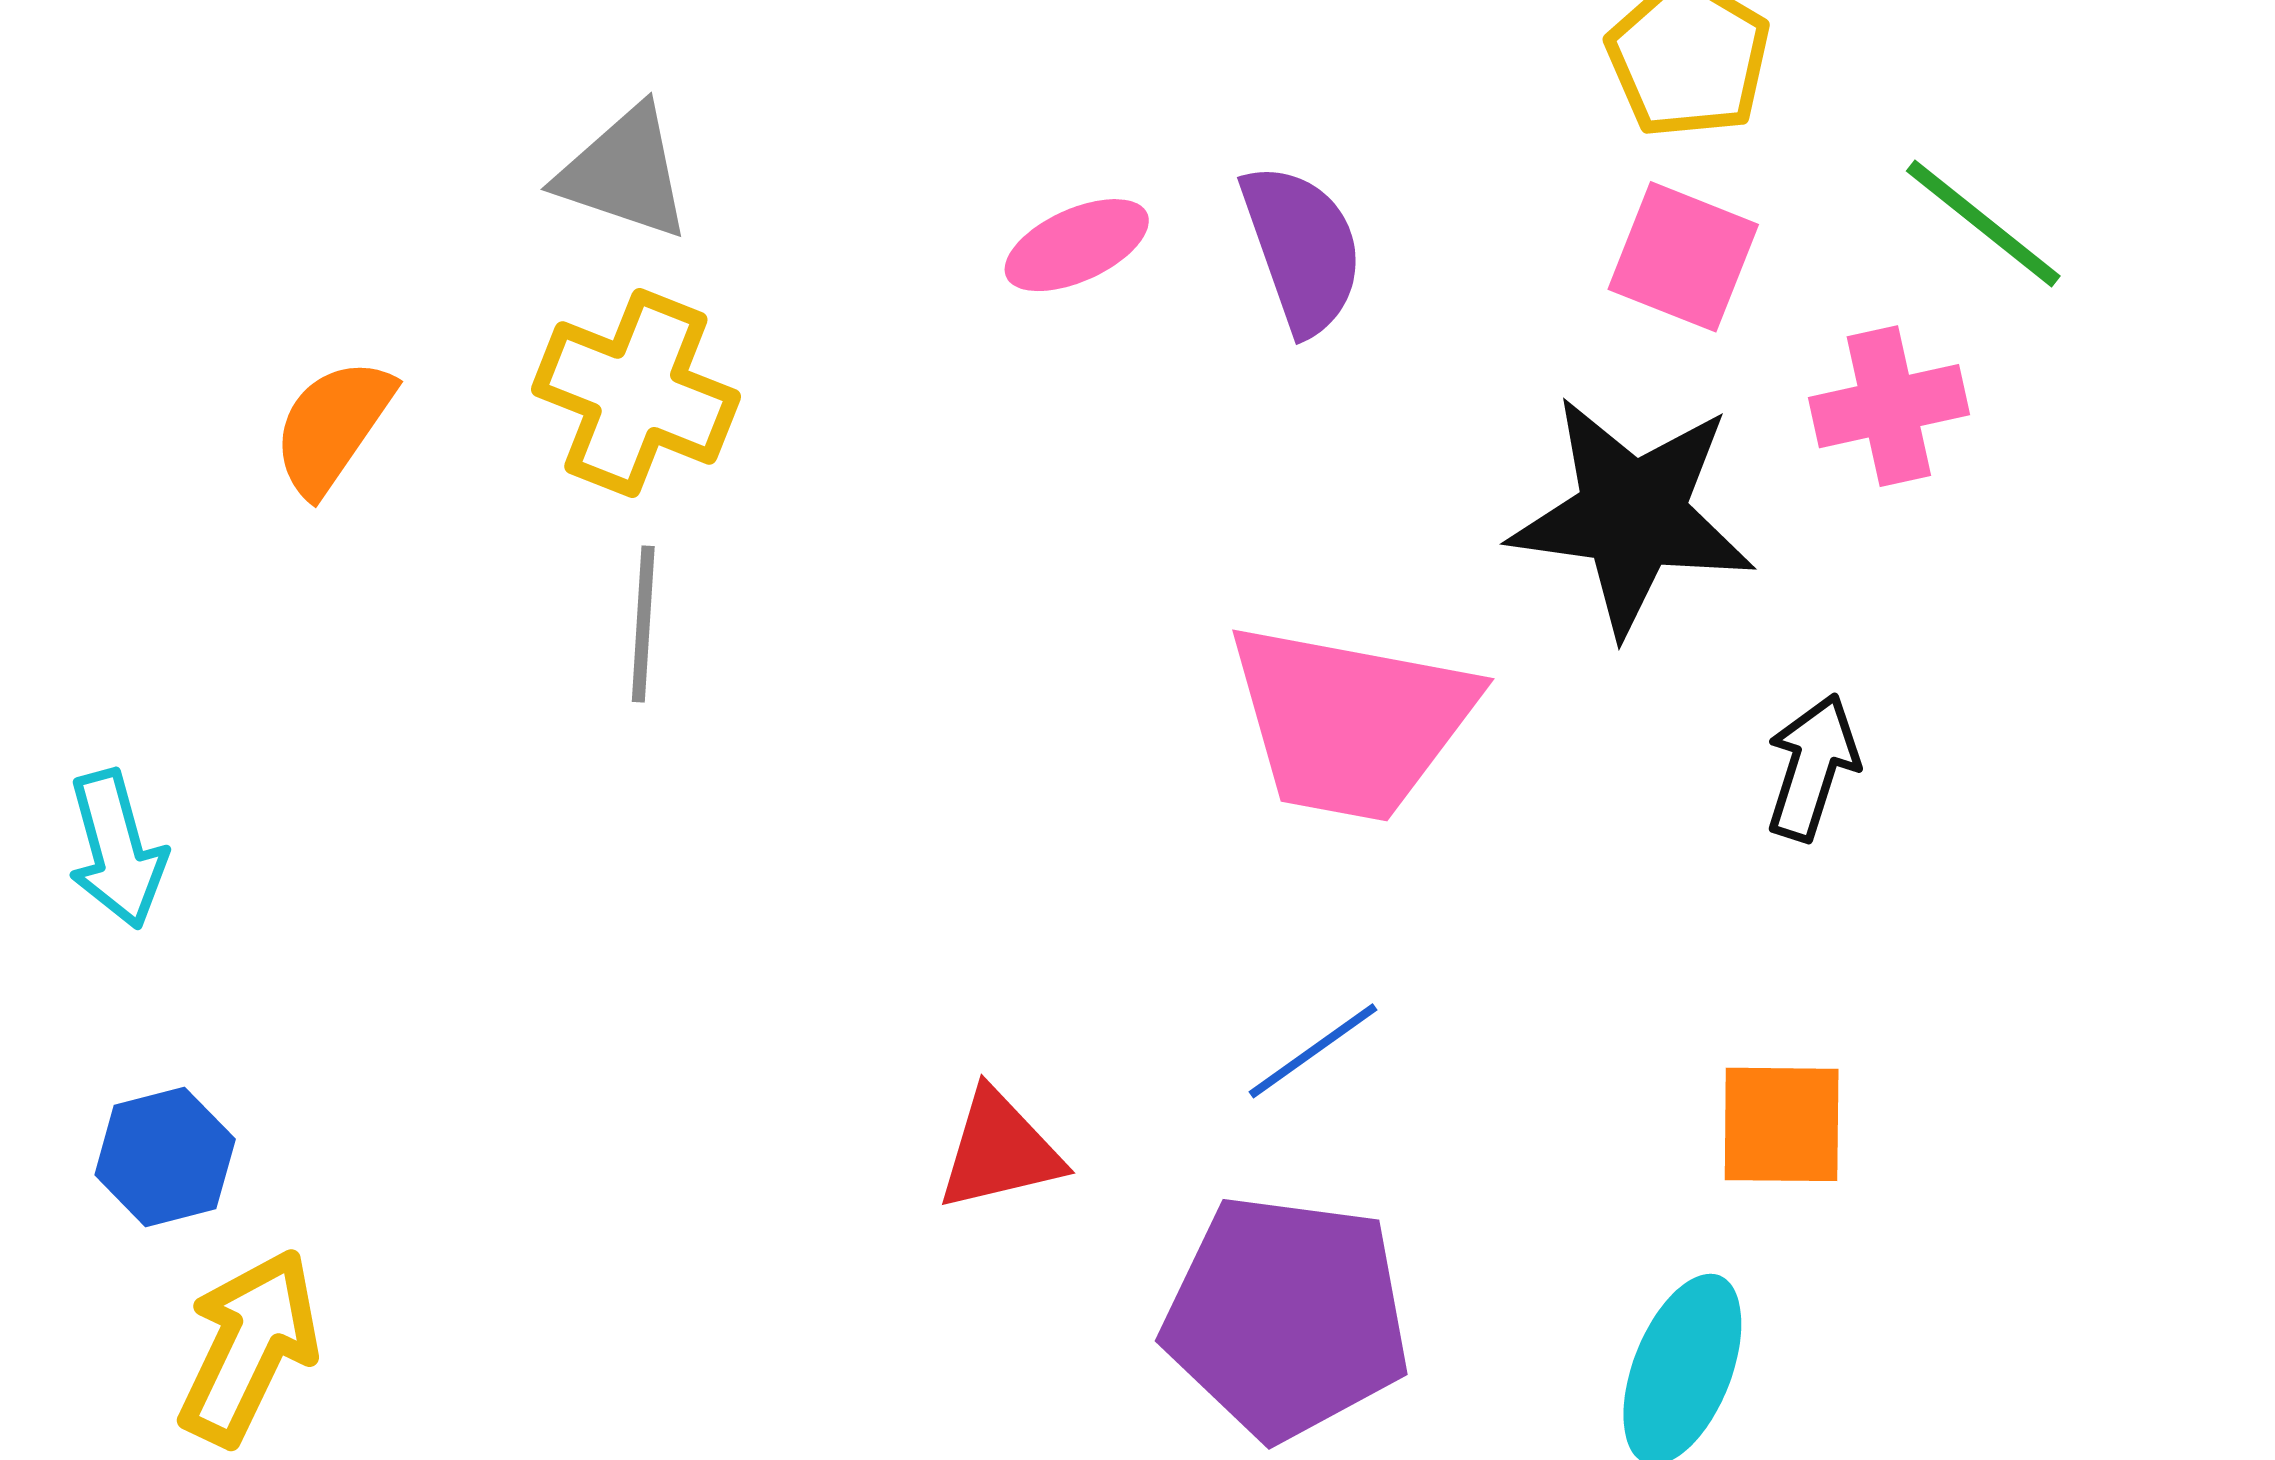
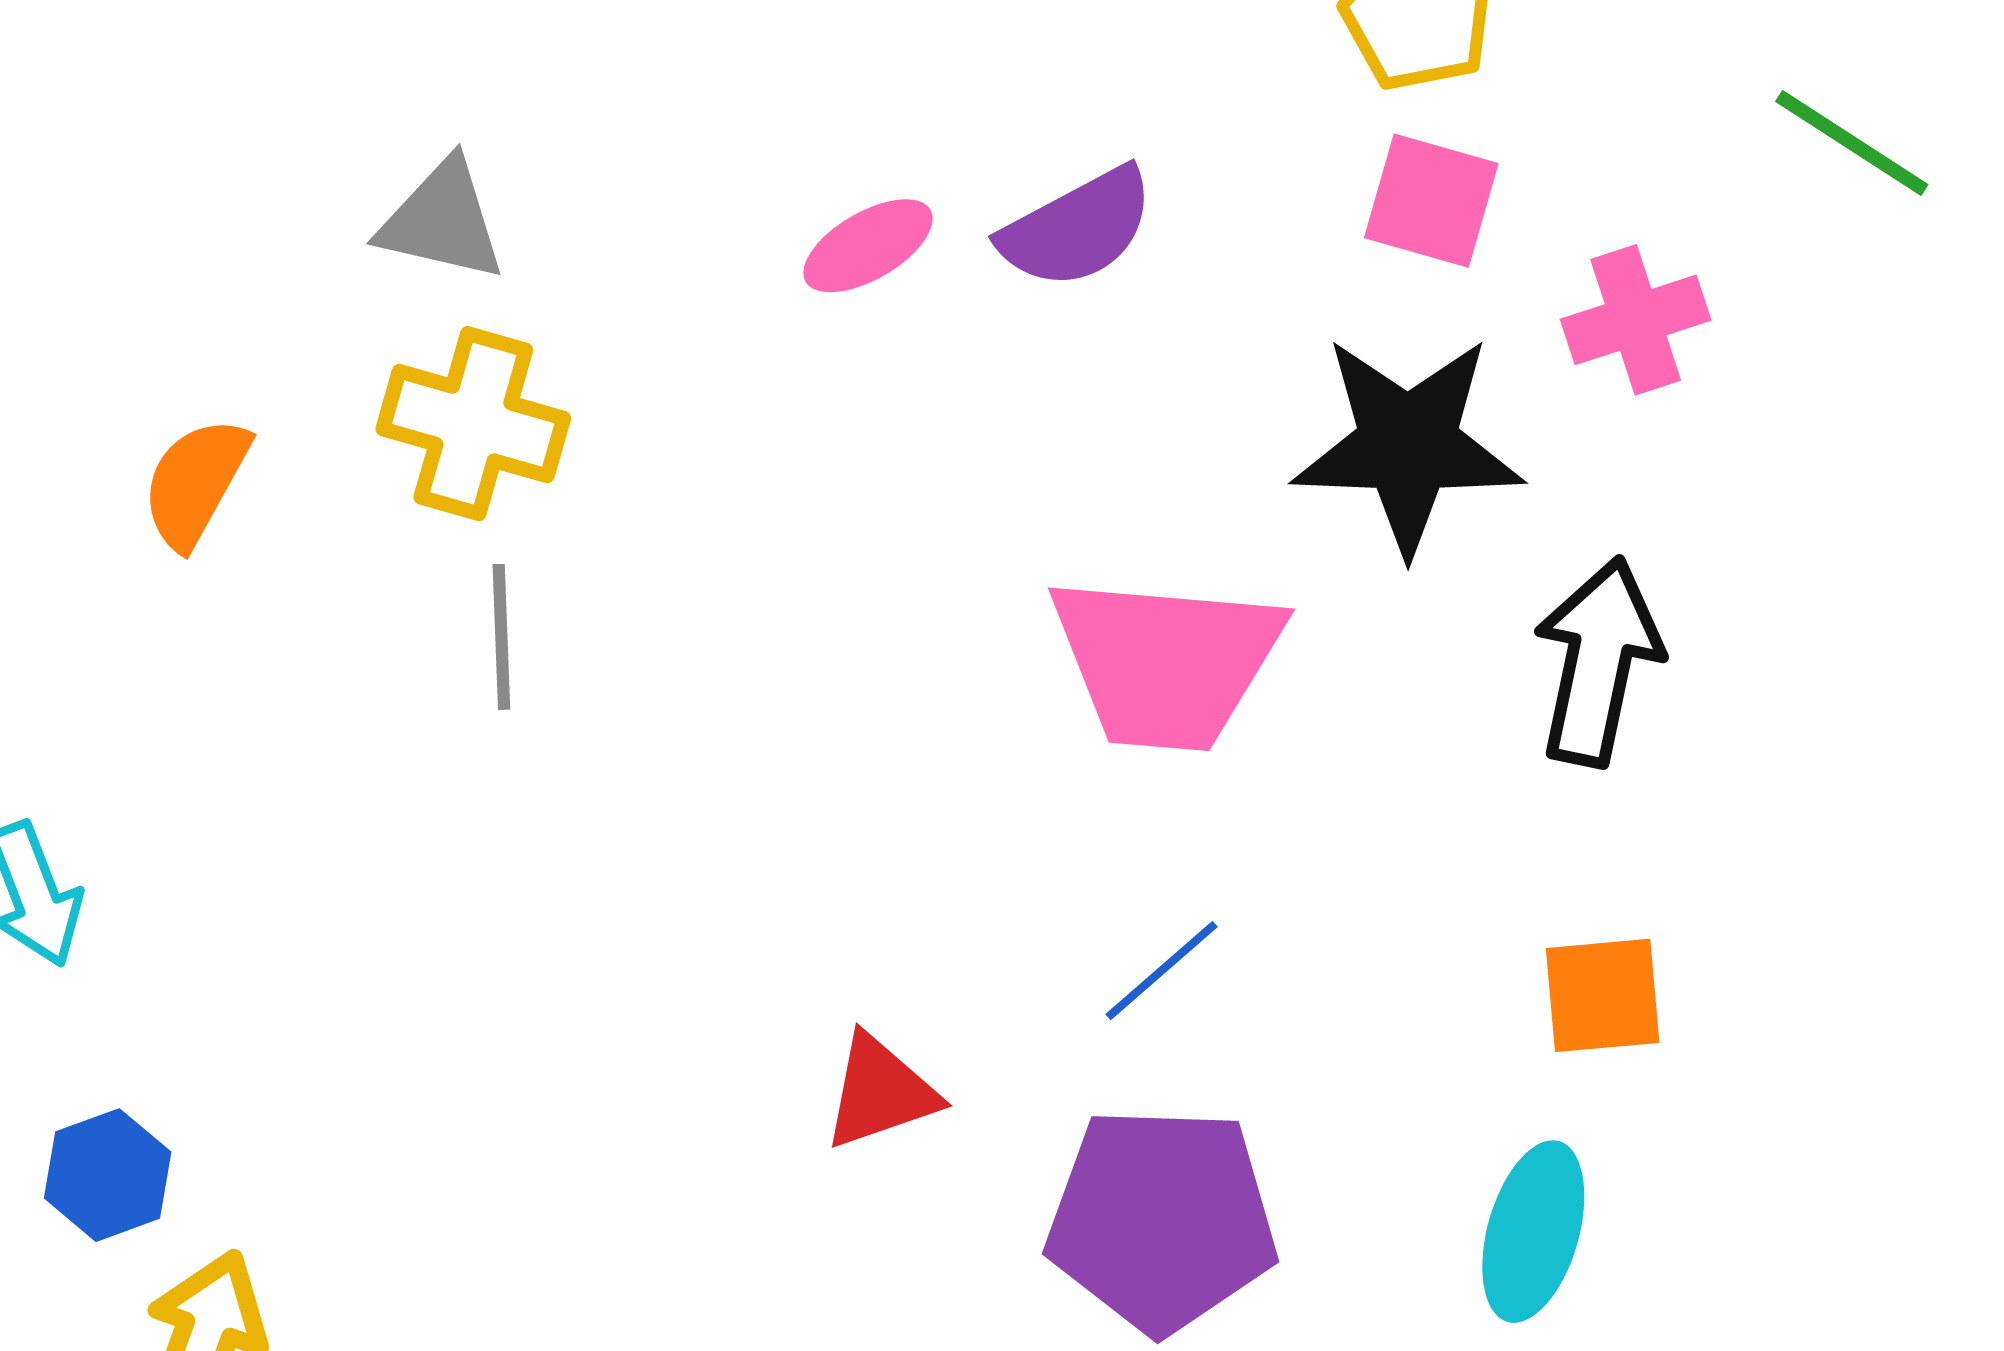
green line: (1983, 223) -> (1852, 143), moved
purple semicircle: (1302, 249) -> (1077, 228), turned 87
black arrow: (1812, 767) -> (1598, 662), size x1.5

